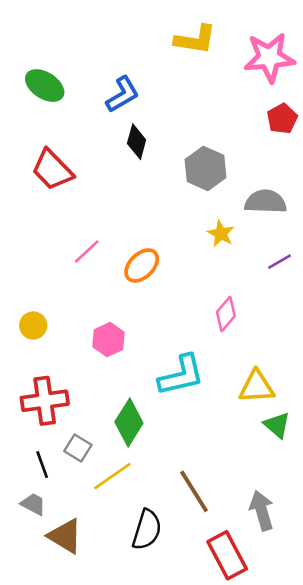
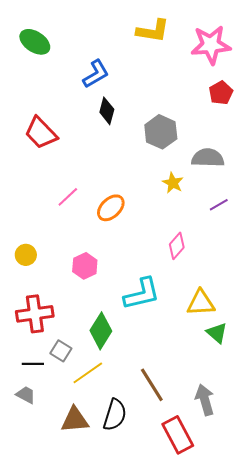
green ellipse: (45, 86) -> (35, 42), moved
black line: (42, 465) -> (33, 364), turned -70
brown triangle: (65, 536) -> (75, 420), moved, turned -36

